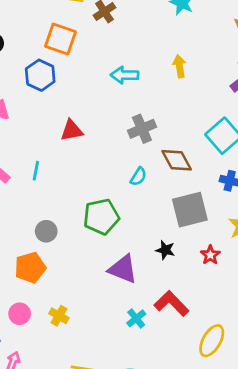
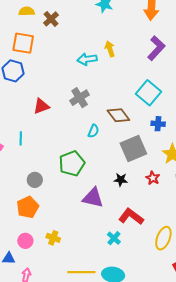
cyan arrow: (125, 75) -> (87, 59), moved
gray cross: (142, 129) -> (80, 98), moved
cyan cross: (136, 318) -> (114, 238), moved

